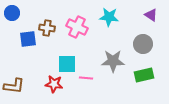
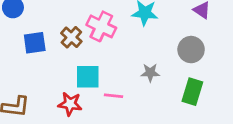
brown cross: (47, 28) -> (71, 37), moved, turned 35
gray star: (113, 61) -> (150, 73), size x0.6
green rectangle: (144, 75) -> (192, 92), turned -60

